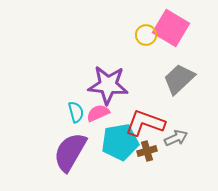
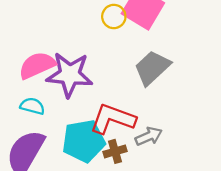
cyan semicircle: (76, 112) -> (32, 106), turned -60
pink semicircle: (98, 113) -> (37, 65), moved, size x1.4

